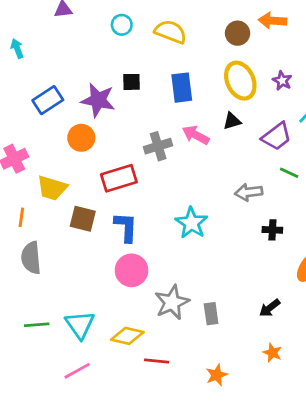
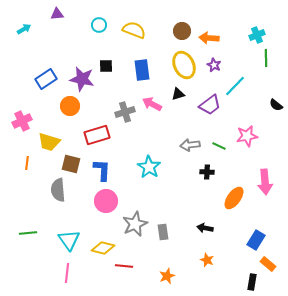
orange arrow: (272, 21) -> (209, 38), moved
cyan arrow: (17, 49) -> (24, 29), moved, turned 80
green line: (289, 173) -> (219, 146), moved
gray semicircle: (31, 258) -> (58, 190), moved
black arrow: (270, 308) -> (205, 228), turned 49
green line: (37, 325) -> (28, 233), moved
pink line: (77, 371) -> (67, 273), turned -54

